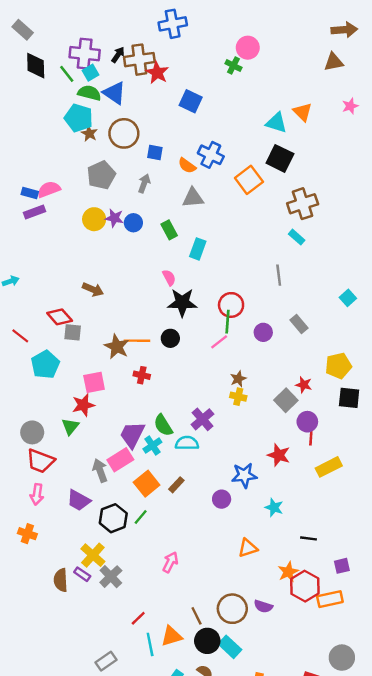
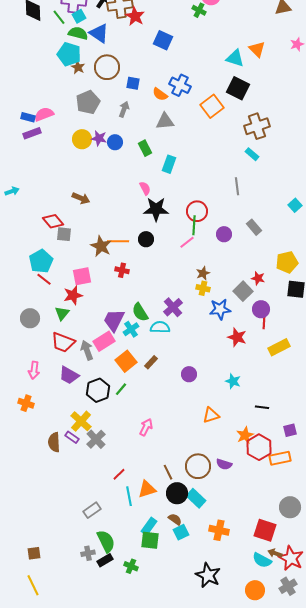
red line: (20, 336) -> (44, 279), moved
red trapezoid: (40, 461) -> (63, 342), moved
blue star: (244, 475) -> (220, 309), moved

